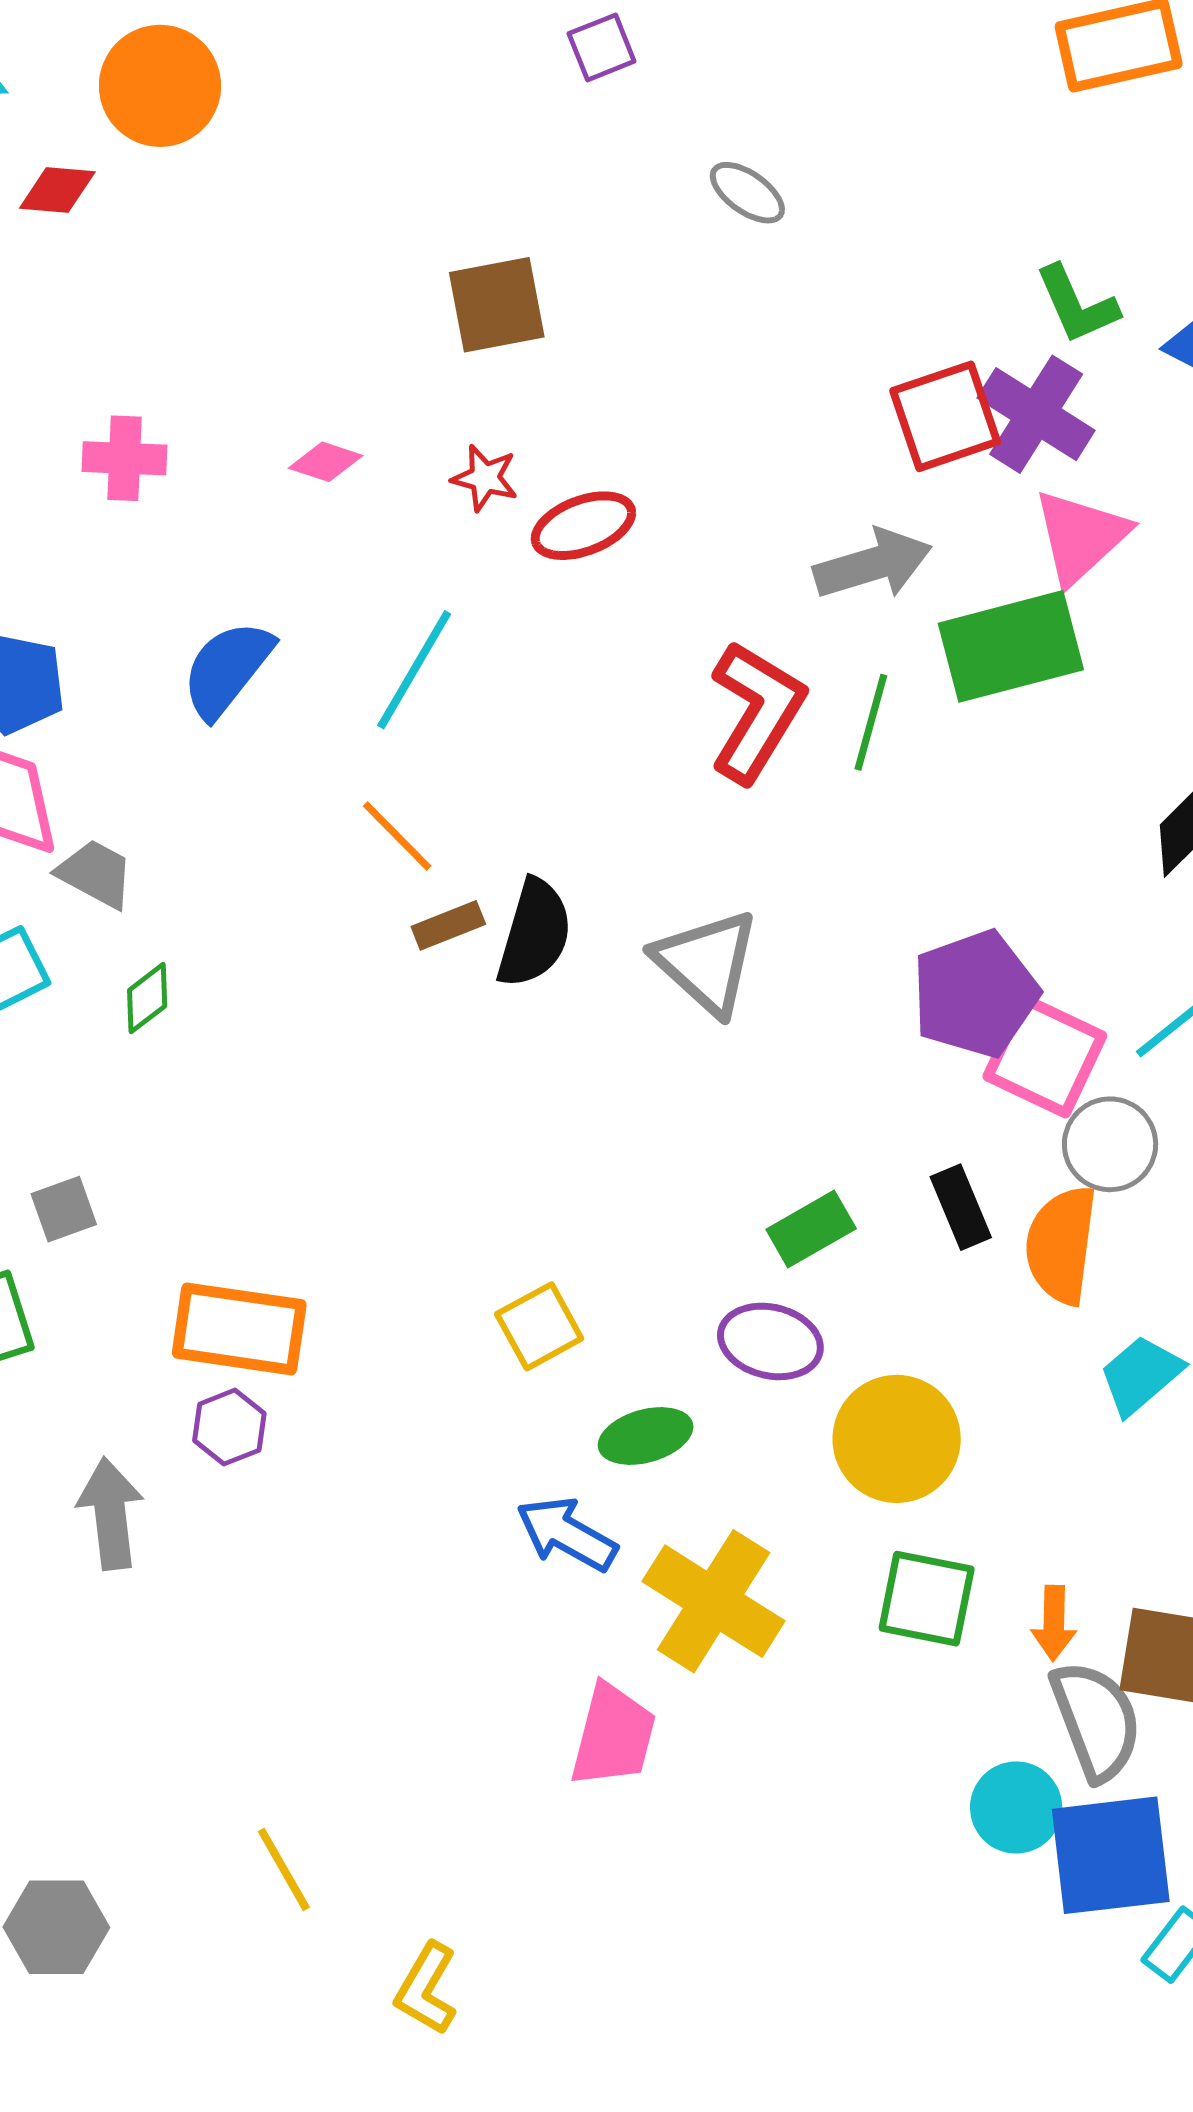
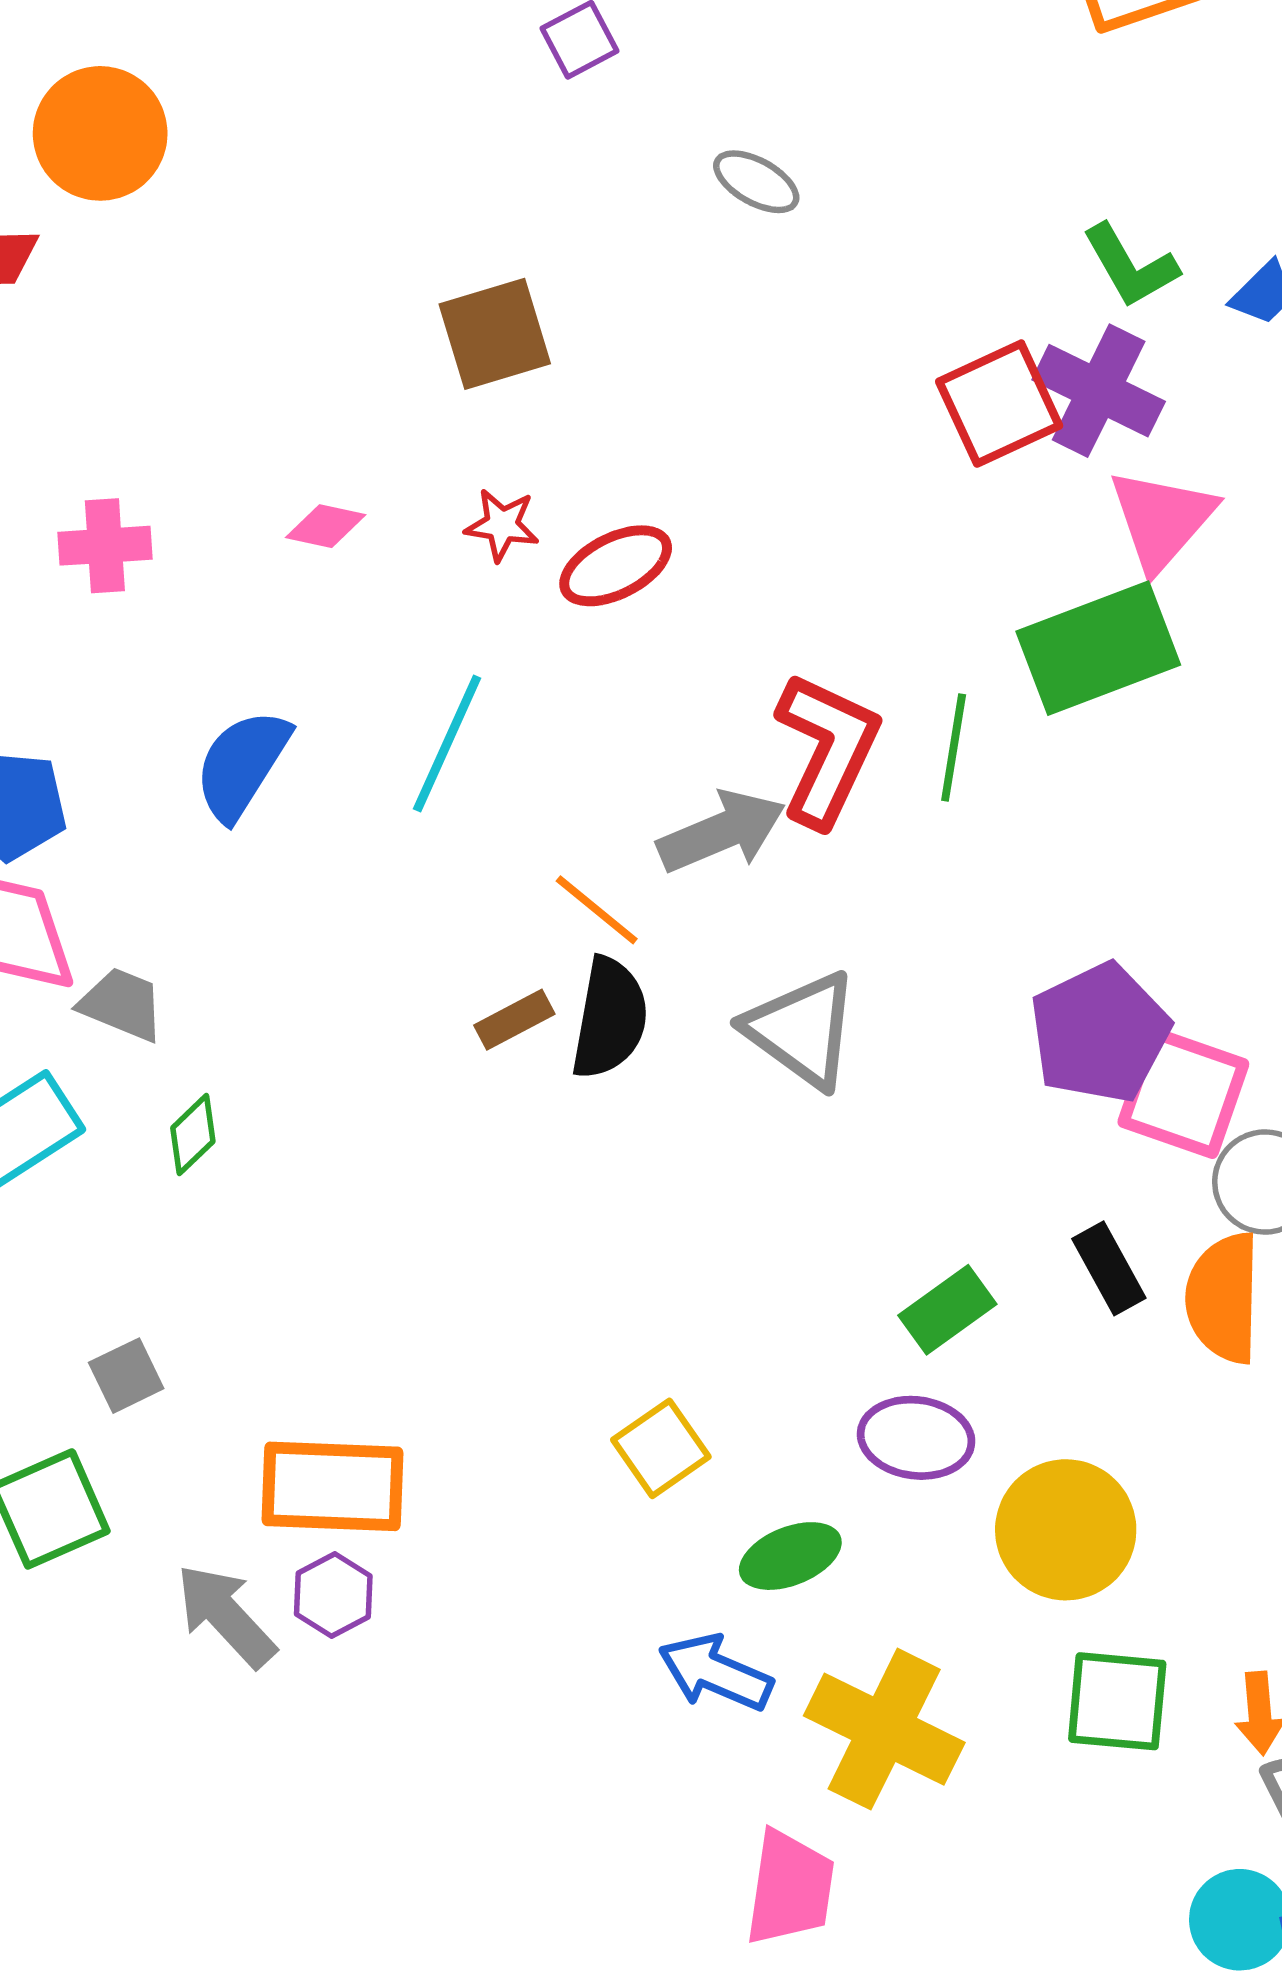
gray arrow: (873, 564) -> (722, 832), moved
orange line: (397, 836) -> (597, 910), moved
gray arrow: (110, 1514) -> (226, 1616), moved, turned -30

